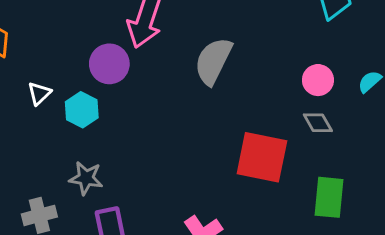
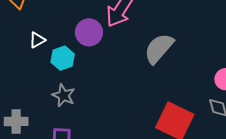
gray star: (86, 178) -> (63, 95), moved

